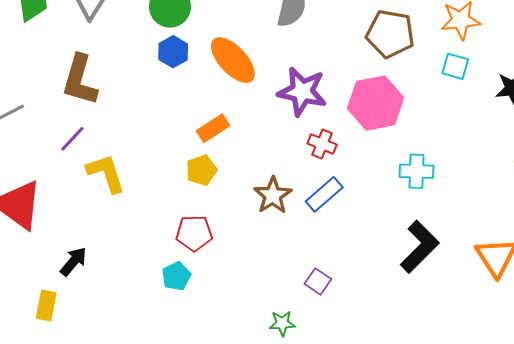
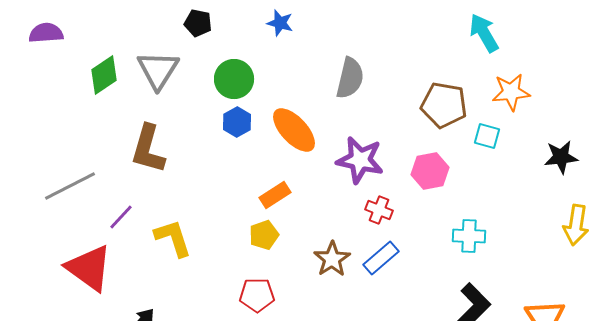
cyan square: (455, 66) -> (487, 136), moved
pink hexagon: (376, 103) -> (430, 171), size x0.7
purple line: (72, 139) -> (121, 217), moved

